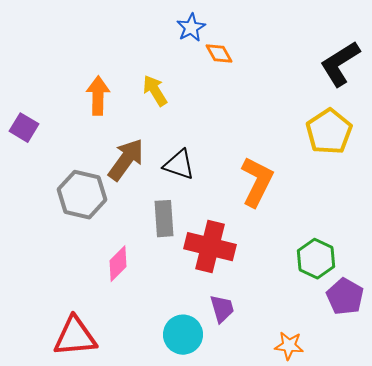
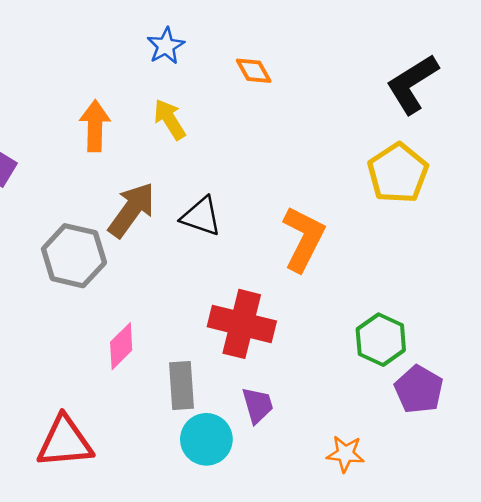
blue star: (191, 28) -> (166, 46), moved
gray rectangle: (164, 219) -> (181, 386), moved

